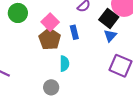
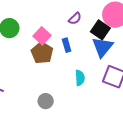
blue triangle: (110, 36) -> (102, 47), size x1.6
cyan semicircle: (64, 63) -> (80, 78), moved

